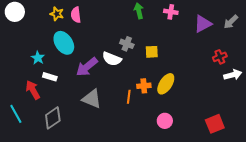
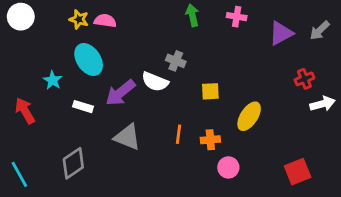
pink semicircle: (76, 15) -> (105, 21), turned 105
yellow square: (152, 52) -> (210, 91), moved
white rectangle: (50, 77) -> (83, 107), moved
yellow ellipse: (166, 84) -> (249, 116), moved
orange cross: (144, 86) -> (210, 140), moved
red arrow: (33, 90) -> (25, 111), moved
cyan line: (16, 114) -> (19, 174), moved

